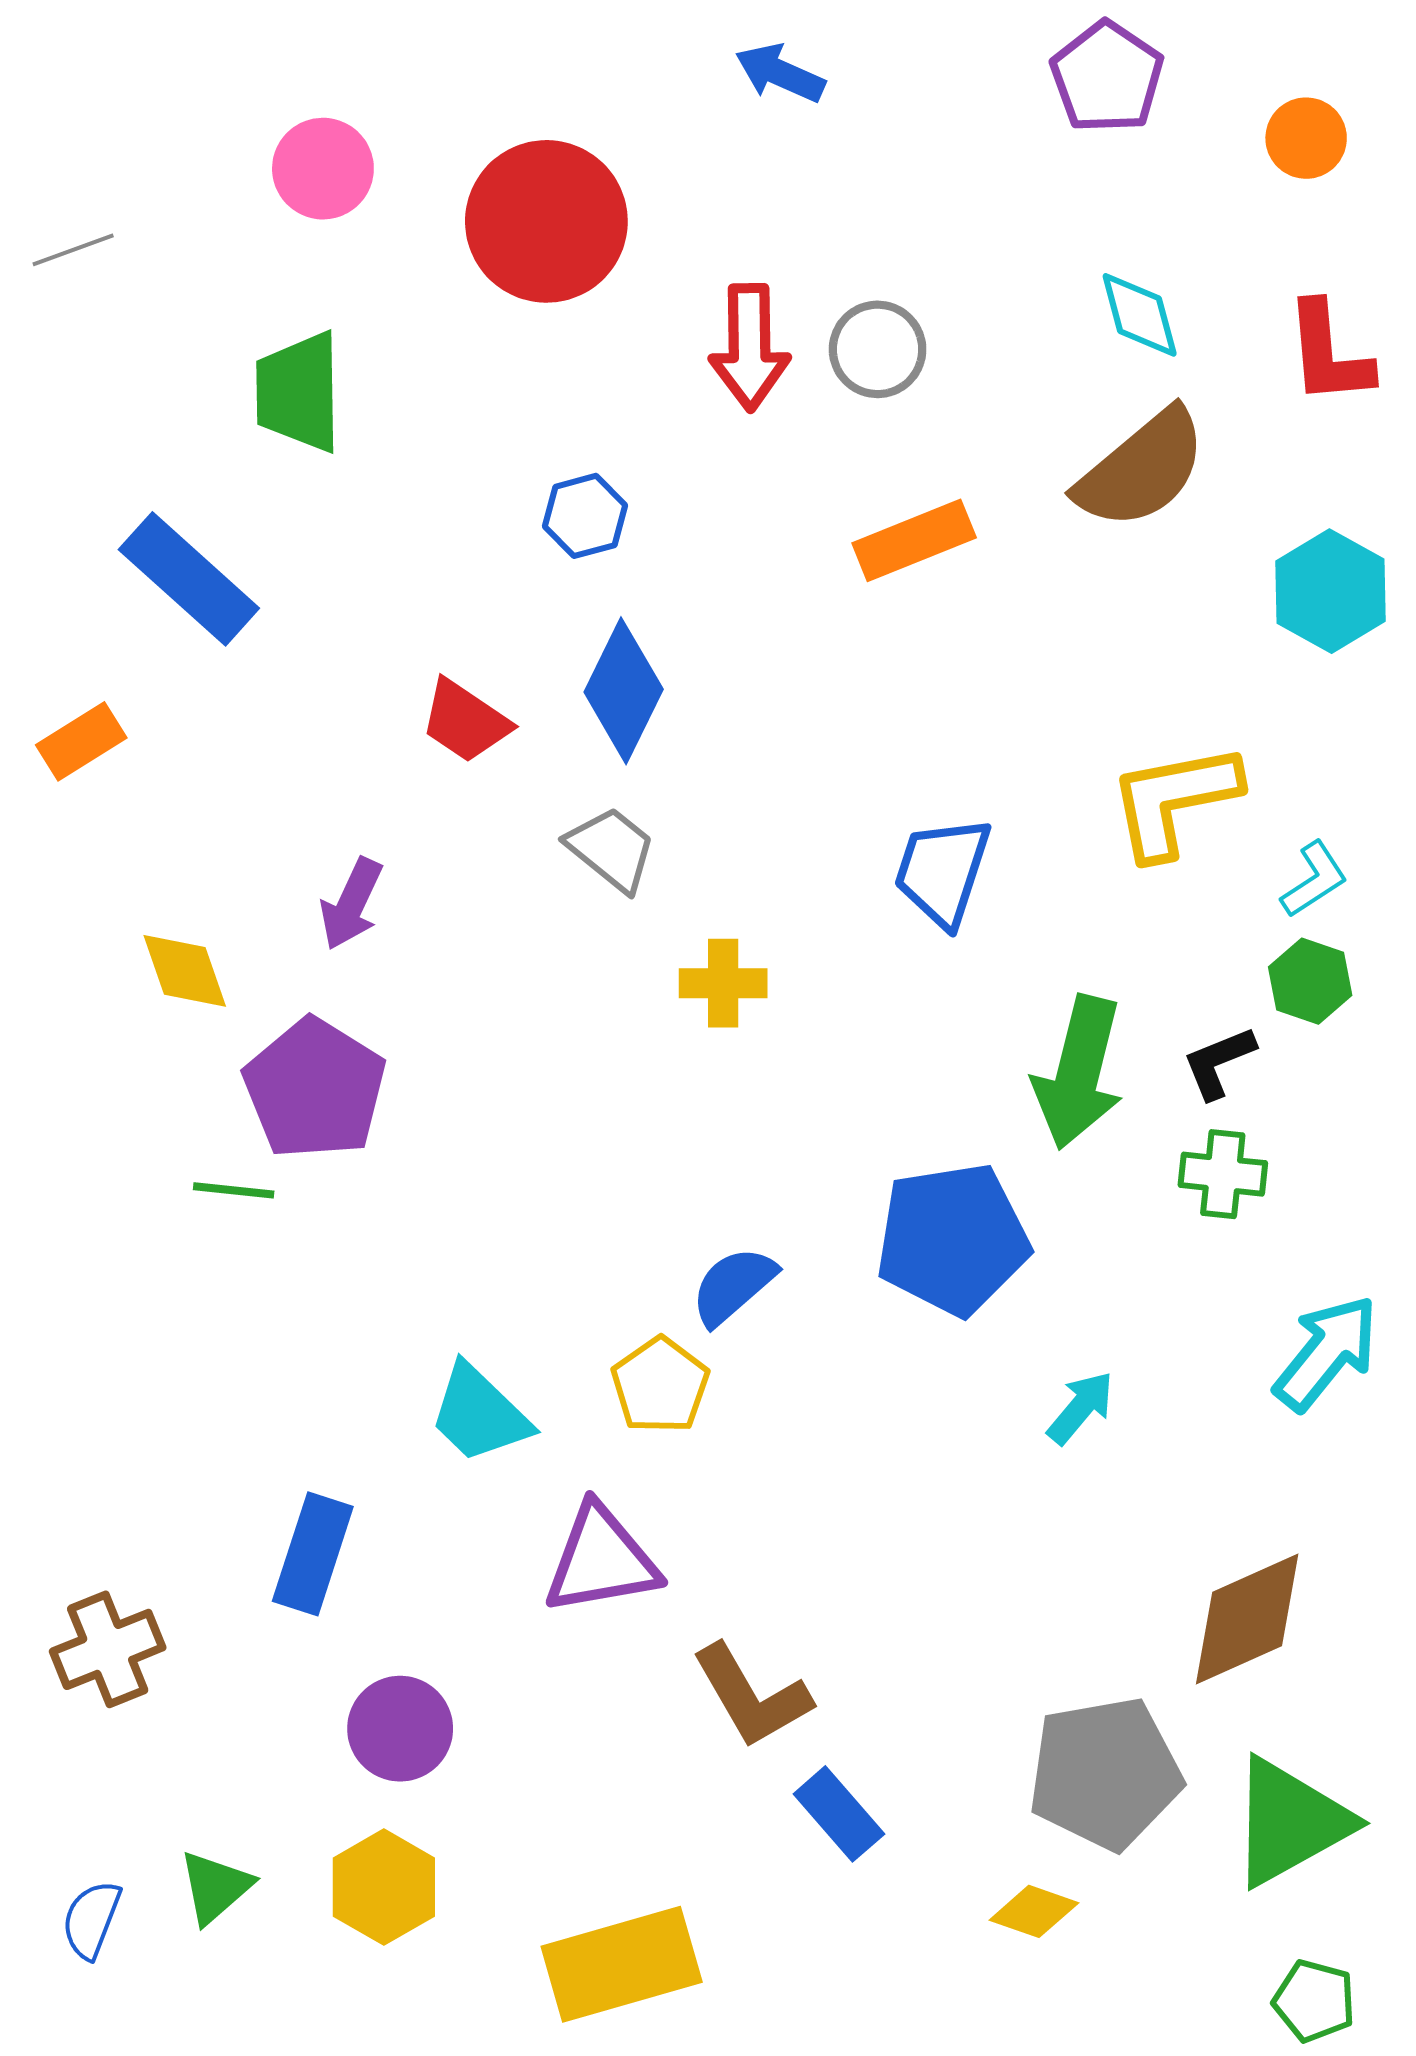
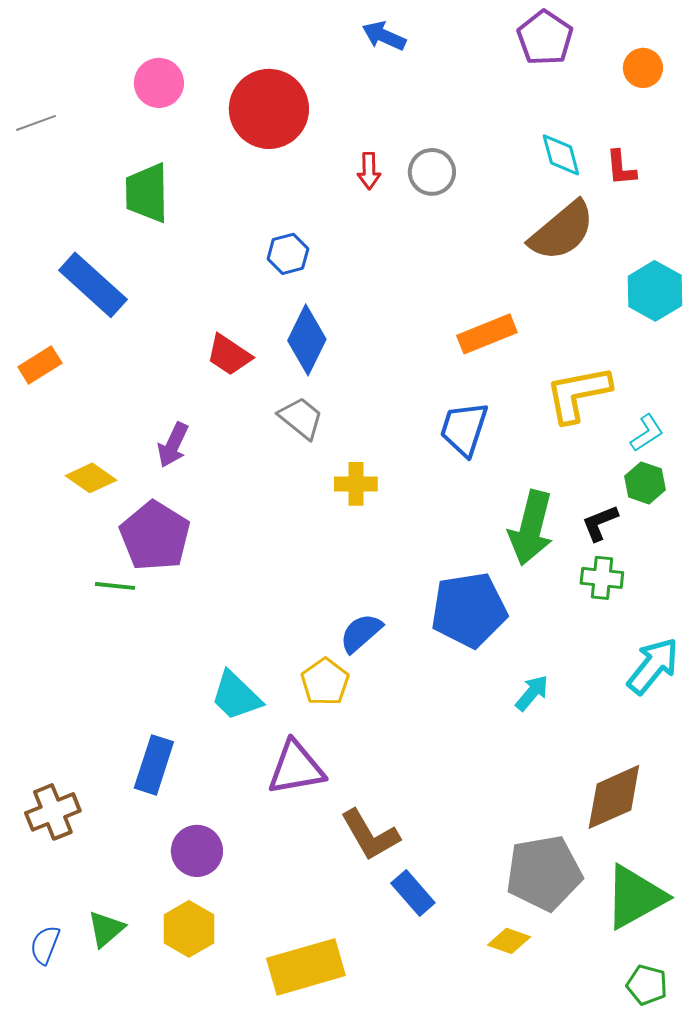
red arrow: (750, 347) -> (369, 171), size x0.6
red L-shape: (1328, 353) -> (621, 168), moved, size x0.7
orange rectangle: (914, 540) -> (487, 334), moved
yellow diamond: (185, 971) -> (91, 478), turned -36

